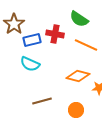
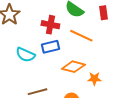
blue rectangle: (32, 40) -> (50, 47), moved

